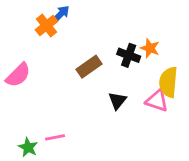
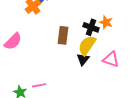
brown rectangle: (89, 67) -> (63, 35), turned -48
yellow semicircle: (168, 82) -> (87, 45), moved, turned 30

